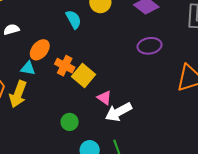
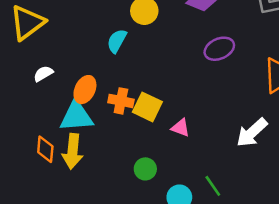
cyan semicircle: (74, 19) -> (117, 41), turned -108
cyan triangle: (28, 68) -> (76, 116), size x1.8
white arrow: (119, 112) -> (252, 133), moved

